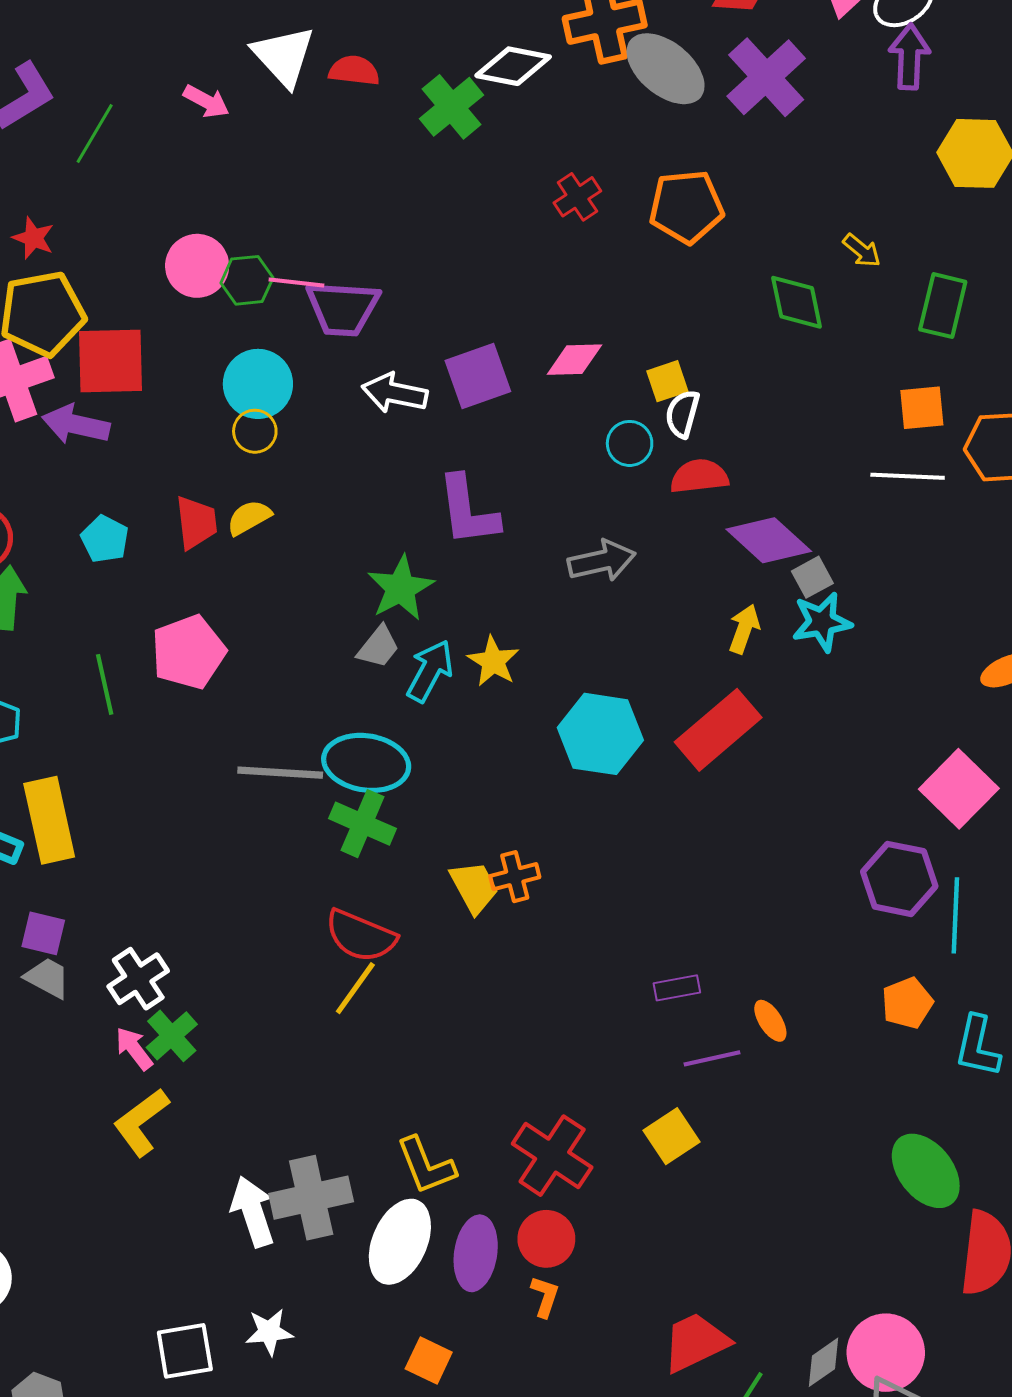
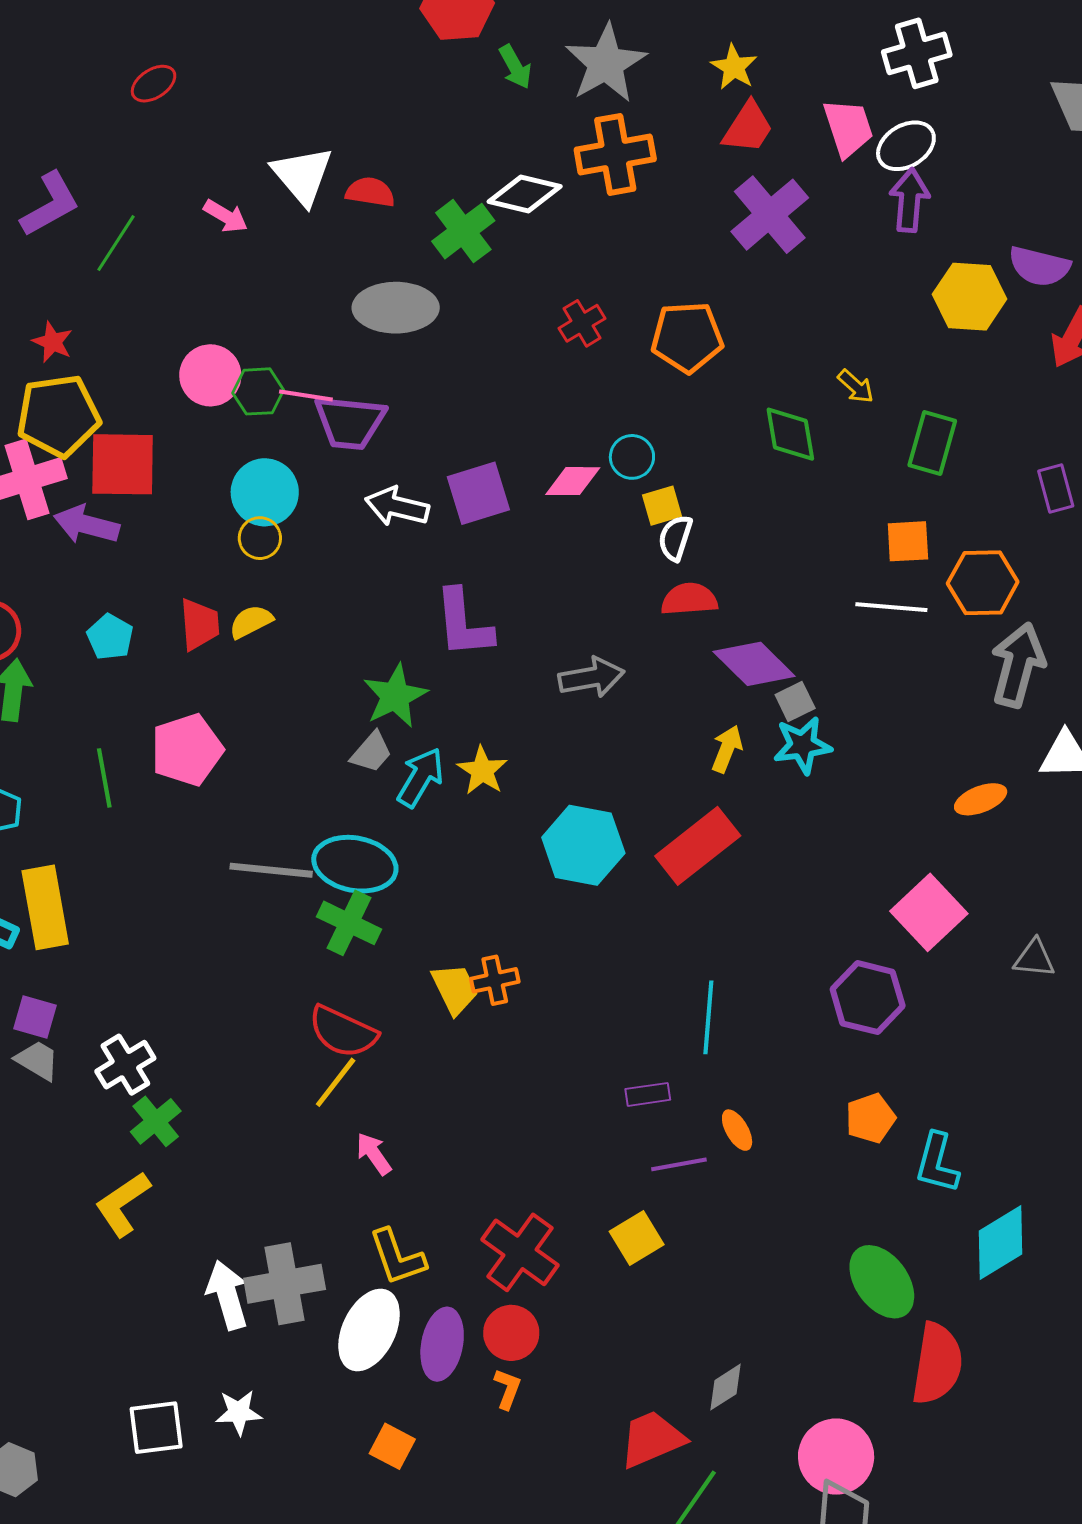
gray ellipse: (666, 69) -> (396, 308), moved, turned -42
cyan circle: (630, 443) -> (632, 457), moved
cyan line: (955, 915) -> (708, 1017), moved
pink arrow: (134, 1049) -> (374, 1154), moved
gray diamond: (824, 1362) -> (725, 1387), moved

